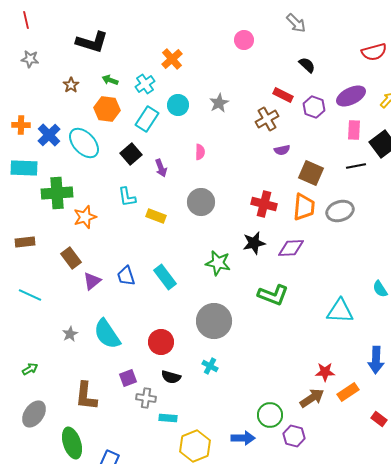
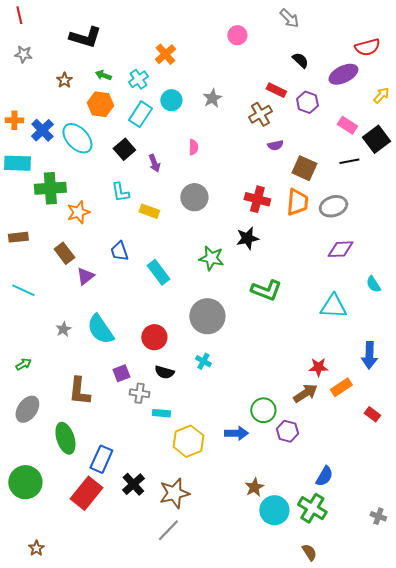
purple ellipse: (351, 96) -> (343, 74), moved
pink rectangle: (354, 130) -> (347, 125), turned -60
purple diamond: (291, 248) -> (340, 249), moved
blue trapezoid: (126, 276) -> (119, 251), moved

